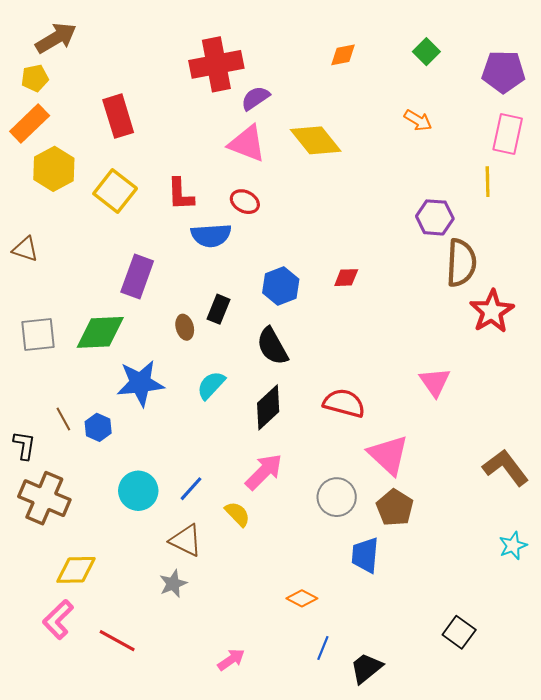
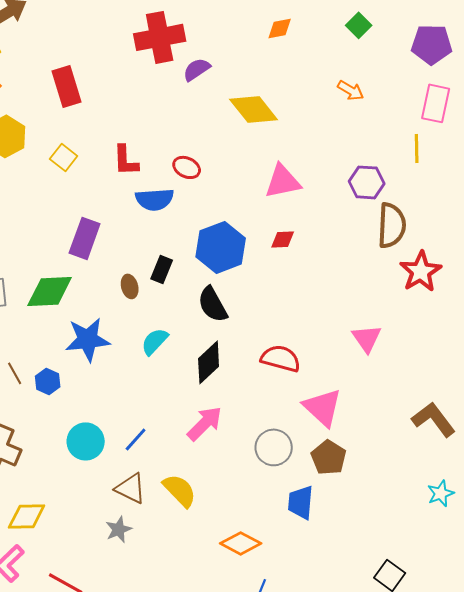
pink triangle: (247, 144) -> (283, 181), moved, turned -33
yellow square: (115, 191) -> (64, 157), size x0.7
blue hexagon: (281, 286) -> (221, 247), size x1.4
yellow semicircle: (237, 514) -> (180, 490), moved, size x1.4
orange diamond: (302, 598) -> (241, 543), size x1.4

